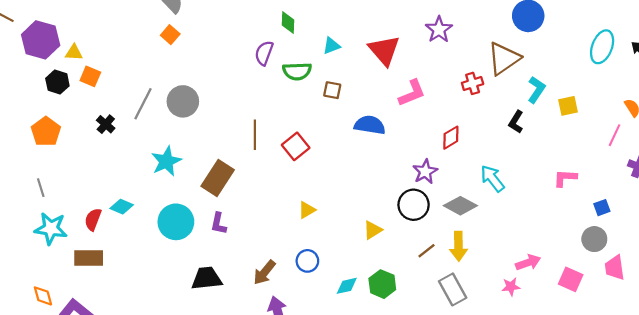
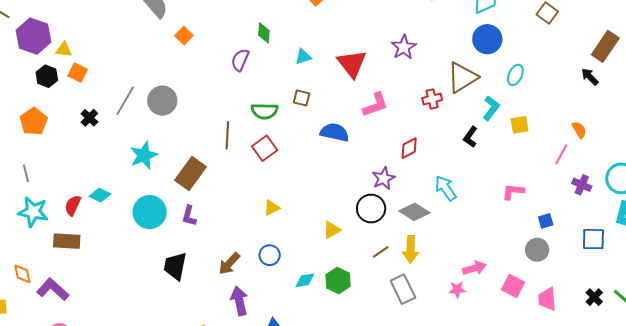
orange square: (170, 35) -> (184, 36), moved
cyan ellipse: (602, 47) -> (515, 75), moved, size x0.7
green semicircle: (297, 71) -> (265, 111), moved
pink trapezoid: (615, 268) -> (547, 299), moved
black trapezoid: (207, 278) -> (175, 266), turned -76

